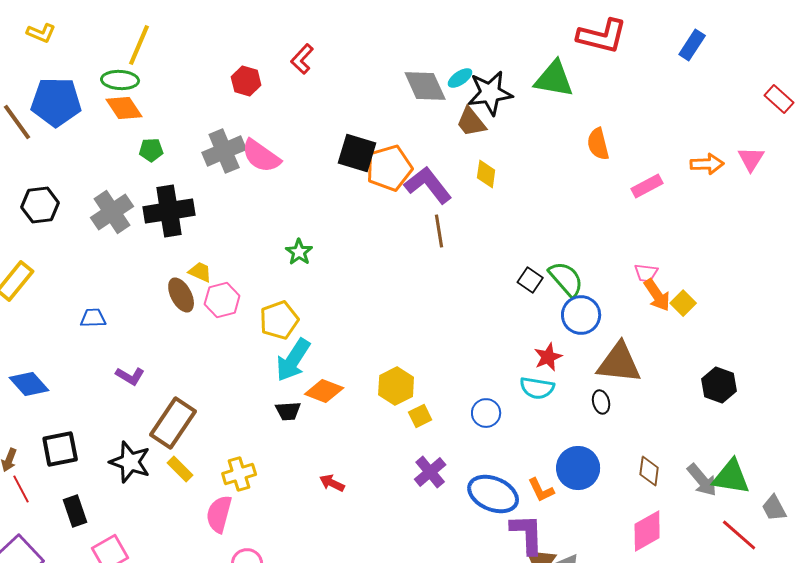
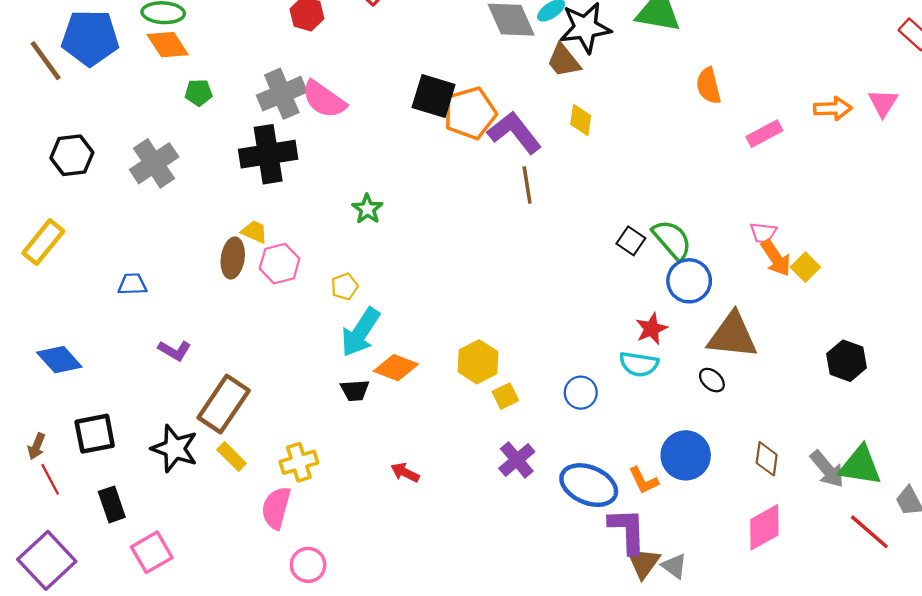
black cross: (169, 211) -> (268, 154), moved
brown ellipse: (181, 295) -> (233, 258), turned 36
yellow pentagon: (279, 320) -> (345, 287), size x0.6
black ellipse: (601, 402) -> (712, 380), turned -35

